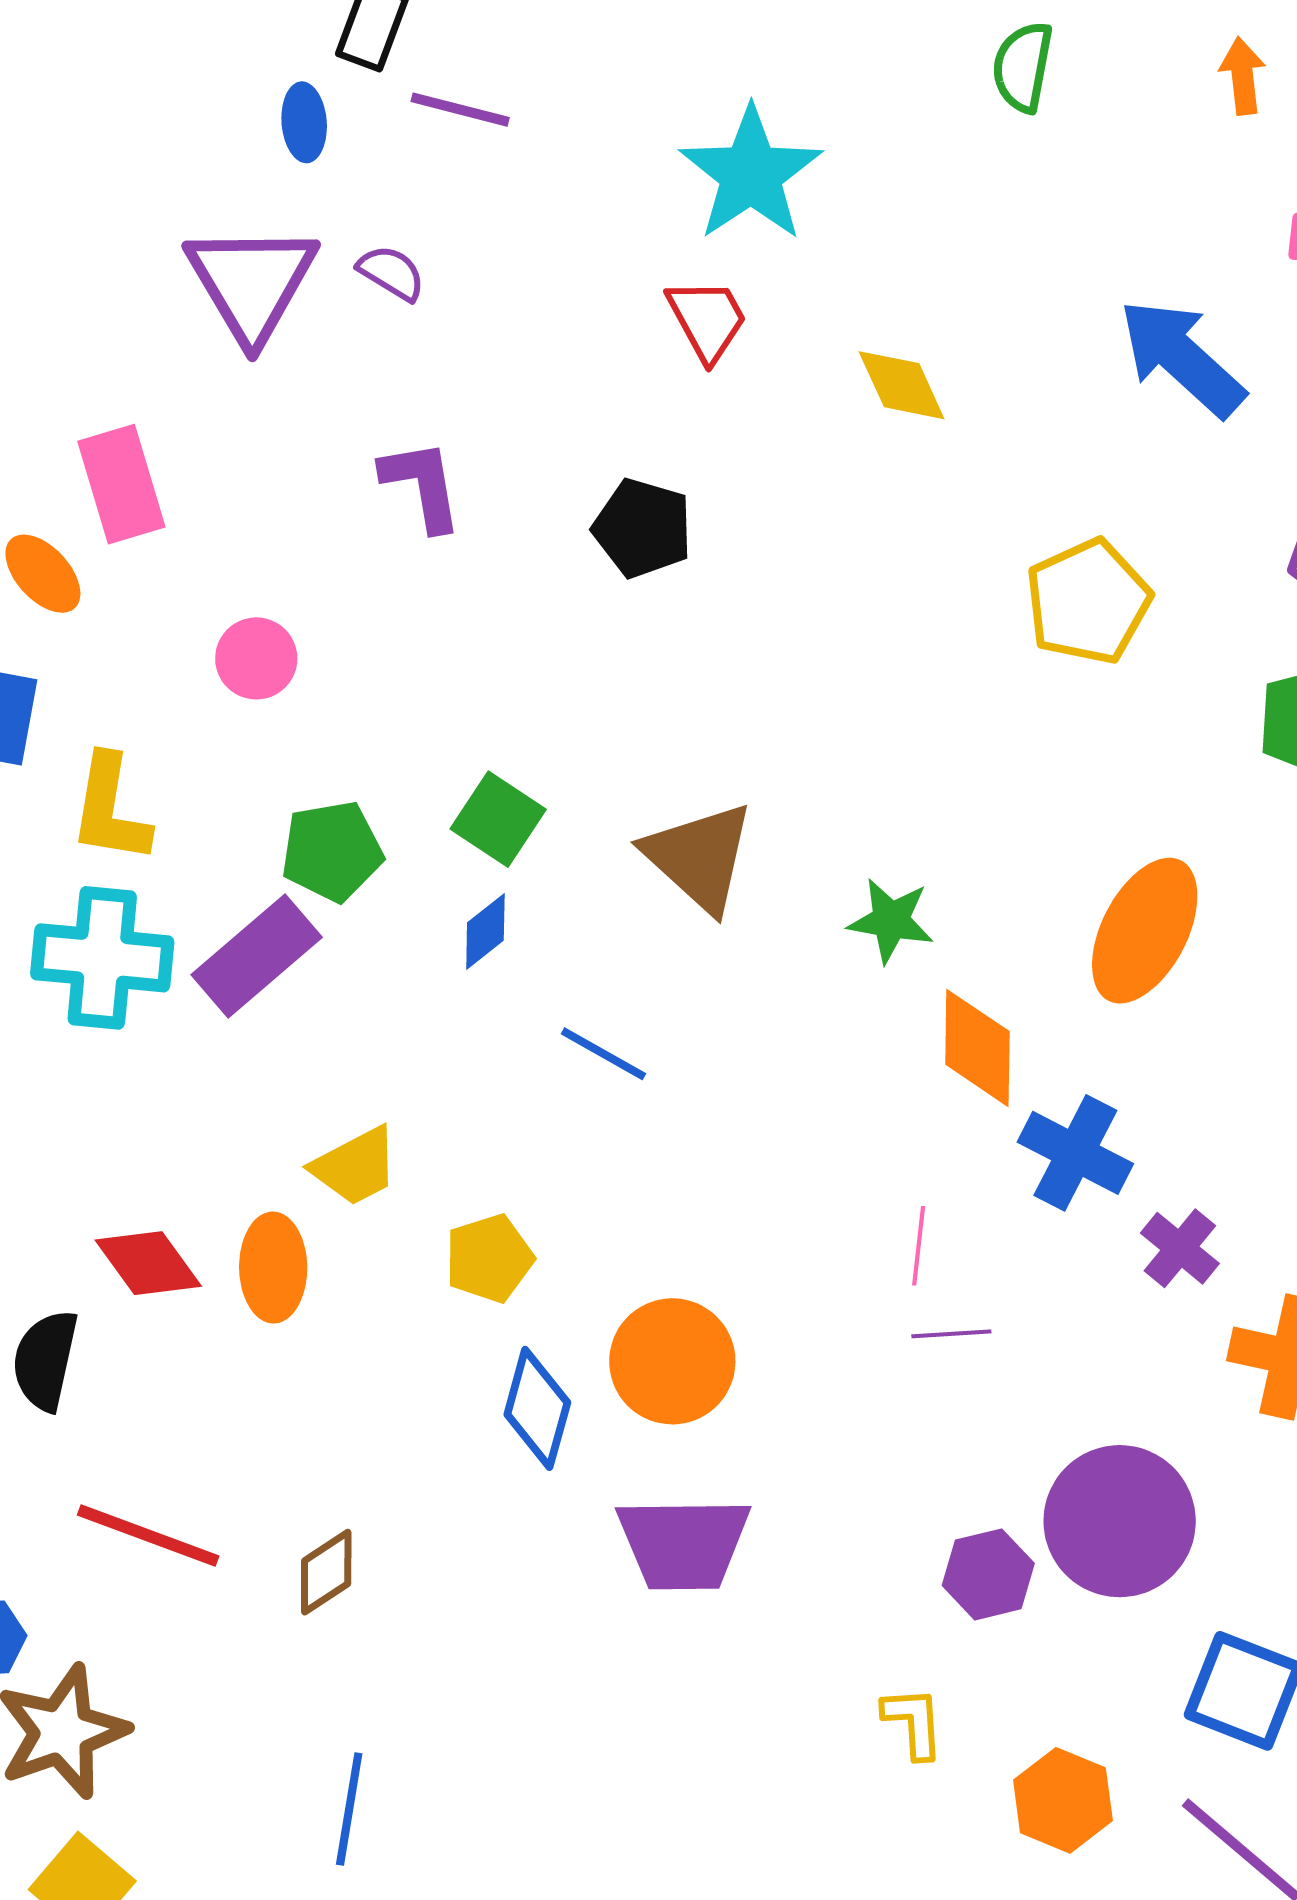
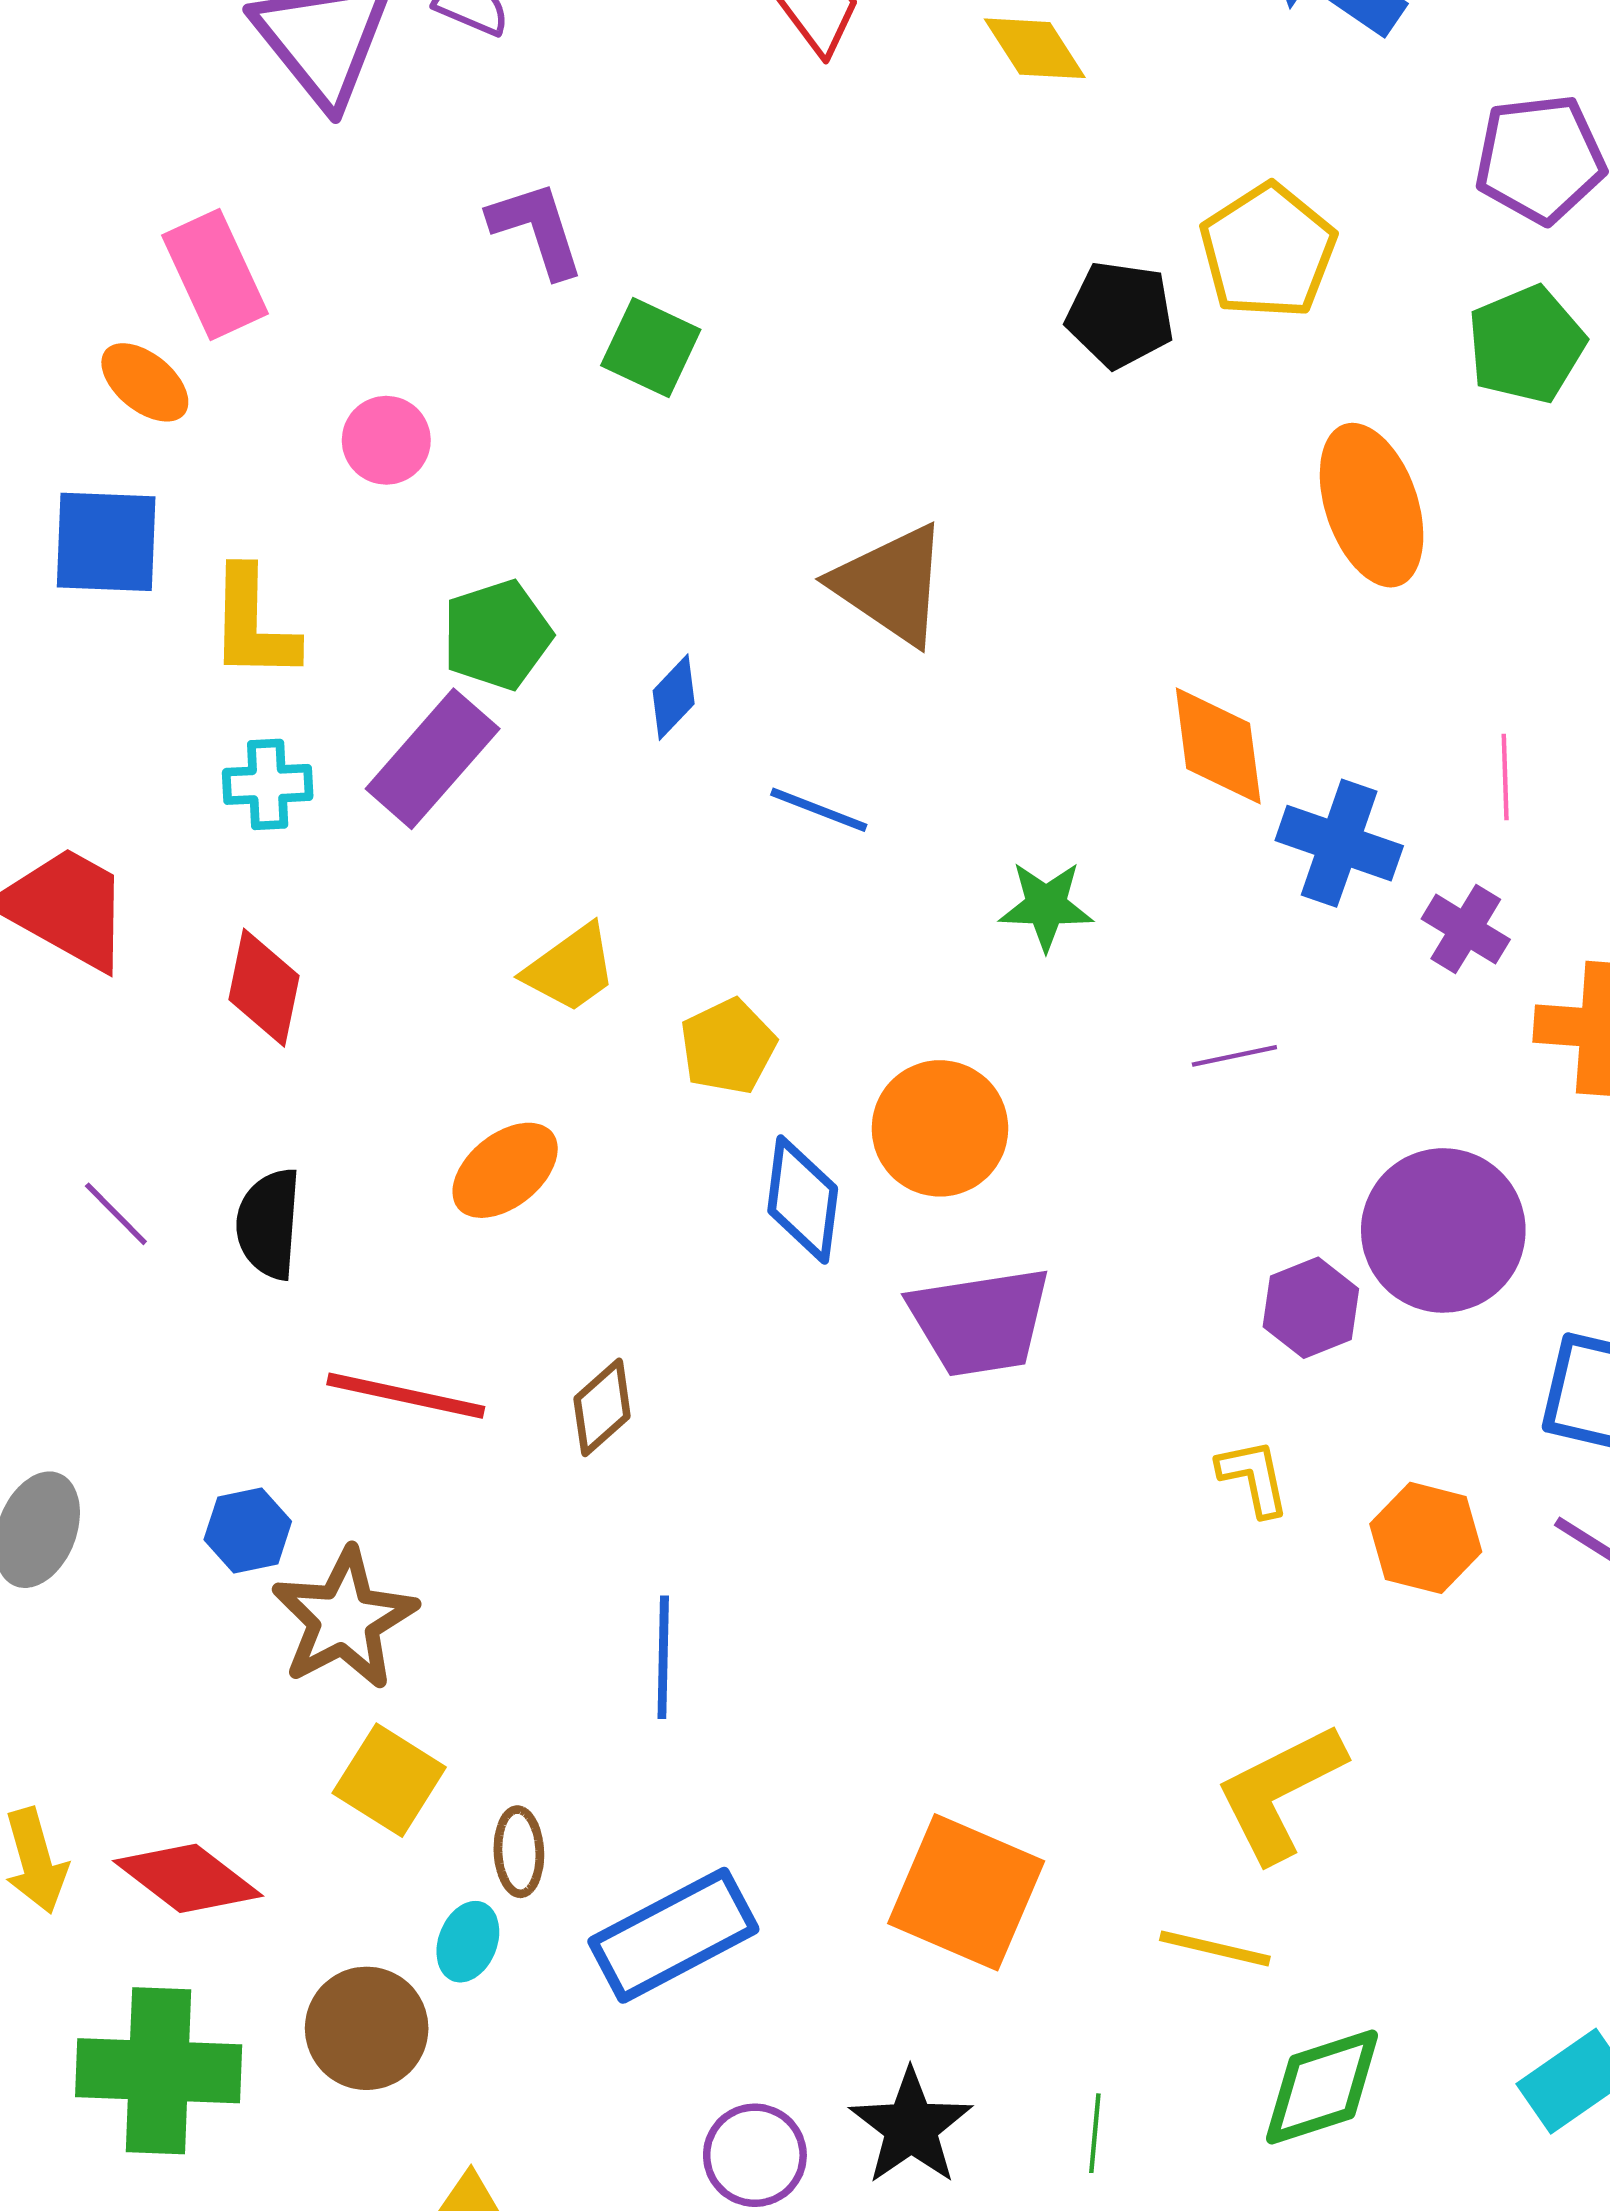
black pentagon: (643, 528) -> (1120, 315), moved
green square: (498, 819) -> (651, 347), moved
green star: (891, 921) -> (1046, 906), moved
orange ellipse: (1145, 931) -> (1372, 505), moved, turned -38
cyan cross: (102, 958) -> (268, 784), size x0.6
pink line: (919, 1246) -> (1505, 777), moved
red diamond: (148, 1263) -> (264, 988), moved, turned 56
orange ellipse: (273, 1268) -> (505, 1170), moved, turned 60

